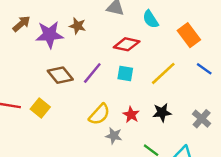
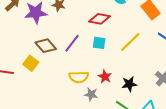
yellow square: (40, 108) -> (31, 63), moved
black star: (162, 112) -> (129, 84), moved
yellow semicircle: (99, 114) -> (79, 77), turned 48

